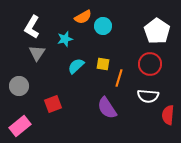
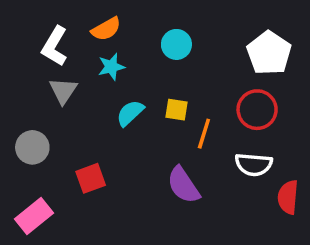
orange semicircle: (83, 17) -> (106, 29), moved

